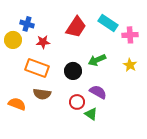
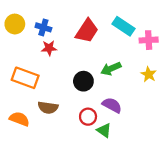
blue cross: (27, 24) -> (43, 27), moved
yellow circle: (13, 40) -> (15, 24), moved
orange rectangle: (37, 68) -> (25, 78), moved

